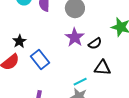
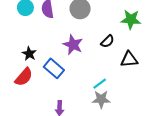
purple star: (75, 37) -> (73, 45), moved
black triangle: (102, 68) -> (129, 59), moved

